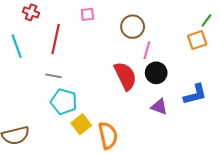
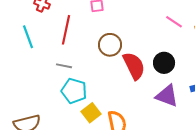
brown circle: (133, 27) -> (110, 45), moved
pink line: (147, 50) -> (174, 22), moved, turned -72
purple triangle: (159, 107) -> (167, 96), size x1.4

